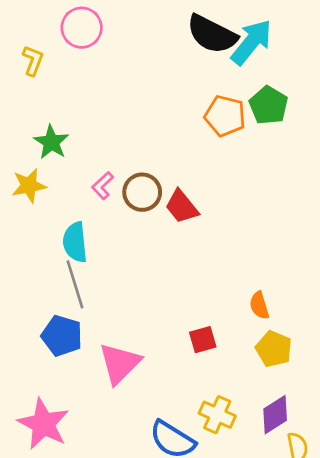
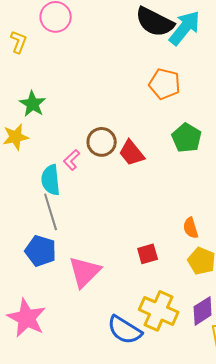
green pentagon: (269, 105) -> (187, 138), moved
pink L-shape: (103, 186) -> (72, 160), moved
yellow cross: (217, 415) -> (159, 311), size x1.4

